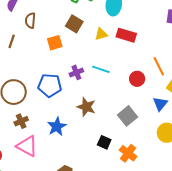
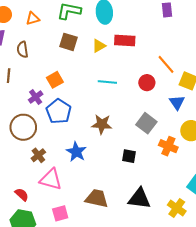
orange square: (55, 43) -> (55, 80), moved
purple cross: (76, 72) -> (36, 97), moved
blue pentagon: (50, 85) -> (59, 111), turned -30
orange cross: (128, 153) -> (168, 146), moved

